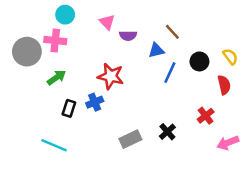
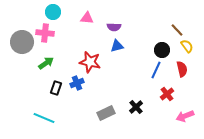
pink triangle: (107, 22) -> (87, 18), turned -40
brown line: (172, 32) -> (177, 30), moved
purple semicircle: (128, 36) -> (114, 27), moved
blue triangle: (156, 50) -> (117, 46), moved
blue line: (170, 73) -> (156, 70), moved

